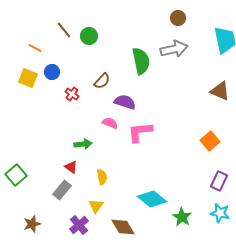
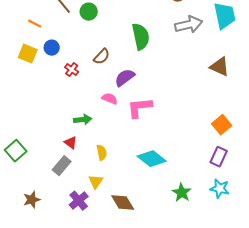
gray arrow: (174, 49) -> (189, 25), moved
purple semicircle: (125, 102) -> (125, 78), turned -55
orange square: (210, 141) -> (222, 125), moved
cyan diamond: (152, 199) -> (152, 159), moved

